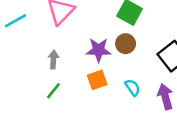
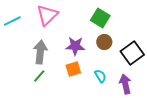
brown circle: (126, 44) -> (104, 42), moved
gray arrow: (53, 60) -> (40, 52), size x1.6

